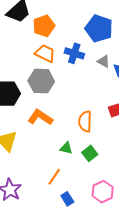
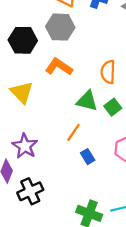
green triangle: (66, 148) -> (87, 101), size x1.5

